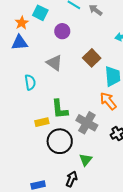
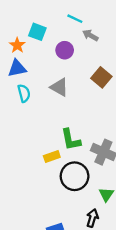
gray arrow: (96, 10) -> (90, 35), moved
cyan semicircle: (30, 82) -> (24, 93), moved

